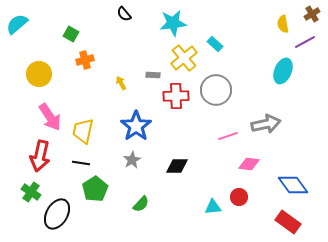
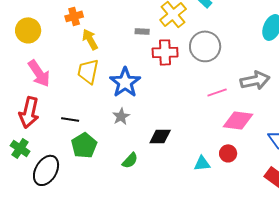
yellow arrow: (121, 83) -> (90, 39), moved, size x1.5
yellow trapezoid: (83, 131) -> (88, 71), moved
pink diamond: (249, 164) -> (238, 120), size x1.4
black diamond: (177, 166) -> (160, 136), moved

